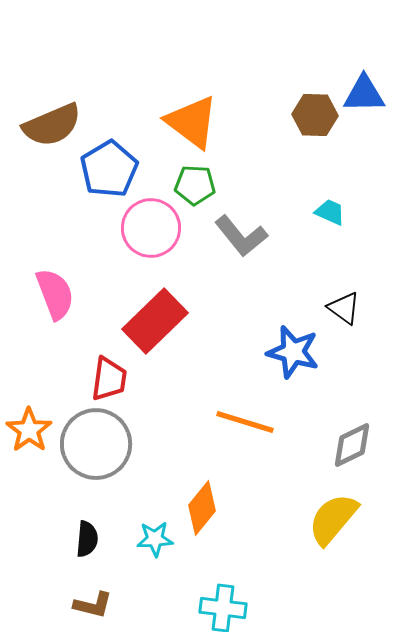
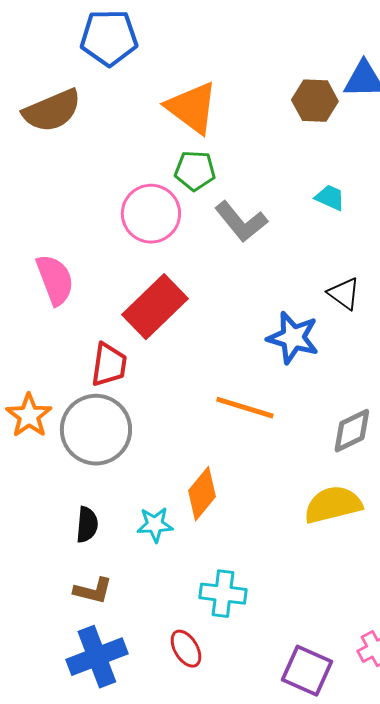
blue pentagon: (109, 169) -> (109, 38), moved, turned 30
yellow semicircle: (333, 519) -> (333, 505), turned 36

